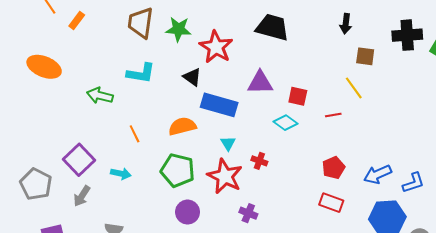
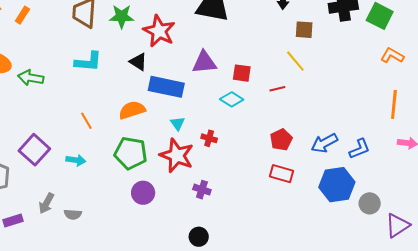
green arrow: (100, 96) -> (31, 78), moved
gray arrow: (82, 196) -> (46, 203), moved

